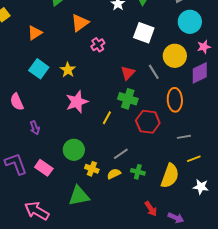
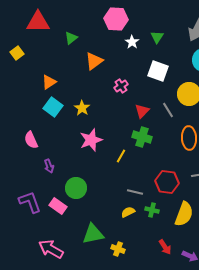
orange triangle: (35, 33) -> (49, 82), moved
pink cross: (98, 45) -> (121, 86), moved
red hexagon: (148, 122) -> (167, 182), moved
green circle: (74, 150) -> (76, 188), moved
gray line: (121, 154) -> (135, 192), turned 49
yellow cross: (92, 169) -> (118, 249), moved

